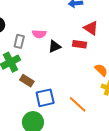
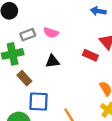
gray rectangle: (19, 41) -> (28, 35), turned 40
black triangle: (55, 46) -> (52, 61), moved

